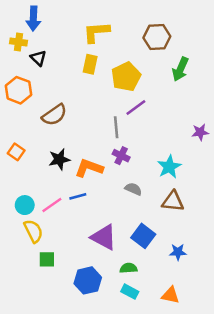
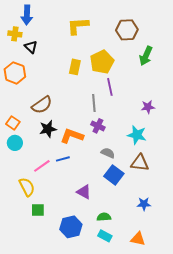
yellow rectangle: (90, 64) -> (75, 67), moved
purple line: (136, 107) -> (110, 87), turned -66
brown semicircle: (54, 115) -> (42, 105), moved
purple star: (200, 132) -> (148, 107), moved
cyan star: (169, 167) -> (137, 135), turned -30
cyan circle: (25, 205) -> (15, 143), moved
blue square: (143, 236) -> (114, 175), moved
purple triangle: (104, 237) -> (84, 192), size x0.7

